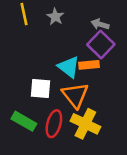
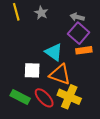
orange rectangle: (89, 65) -> (84, 50), moved
orange triangle: (75, 95) -> (60, 74), turned -30
red ellipse: (54, 124) -> (44, 98), turned -55

